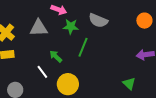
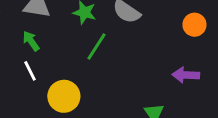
green arrow: (56, 56) -> (31, 41), moved

